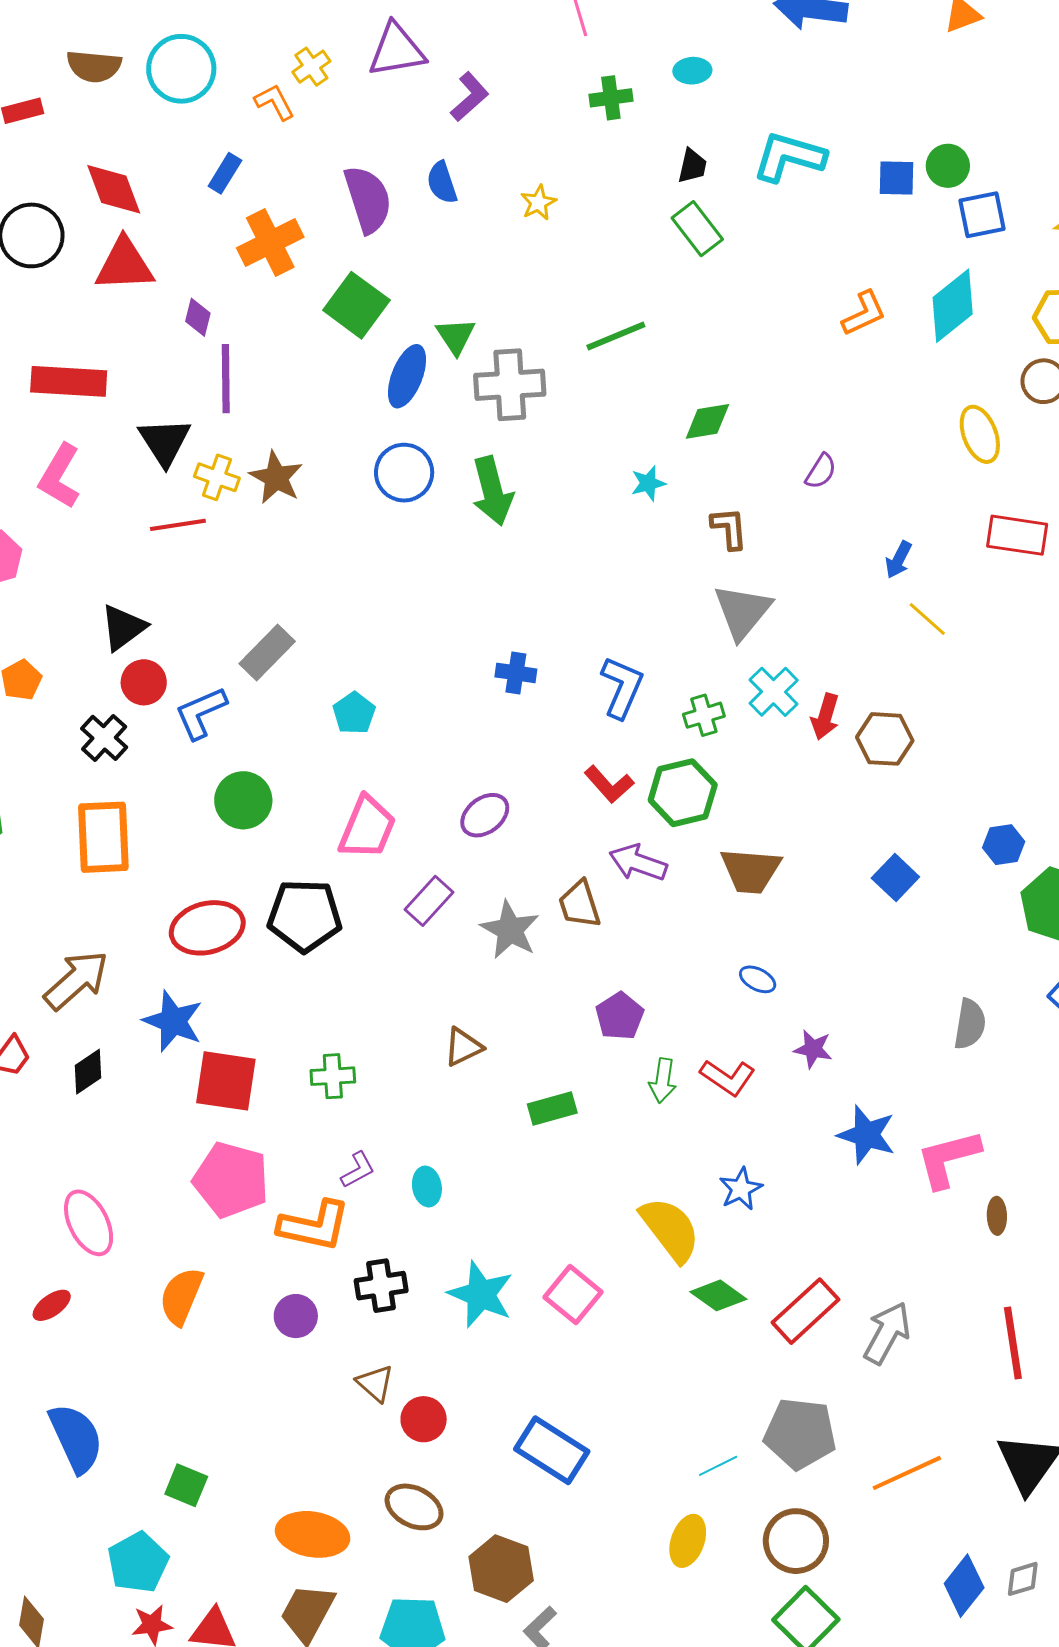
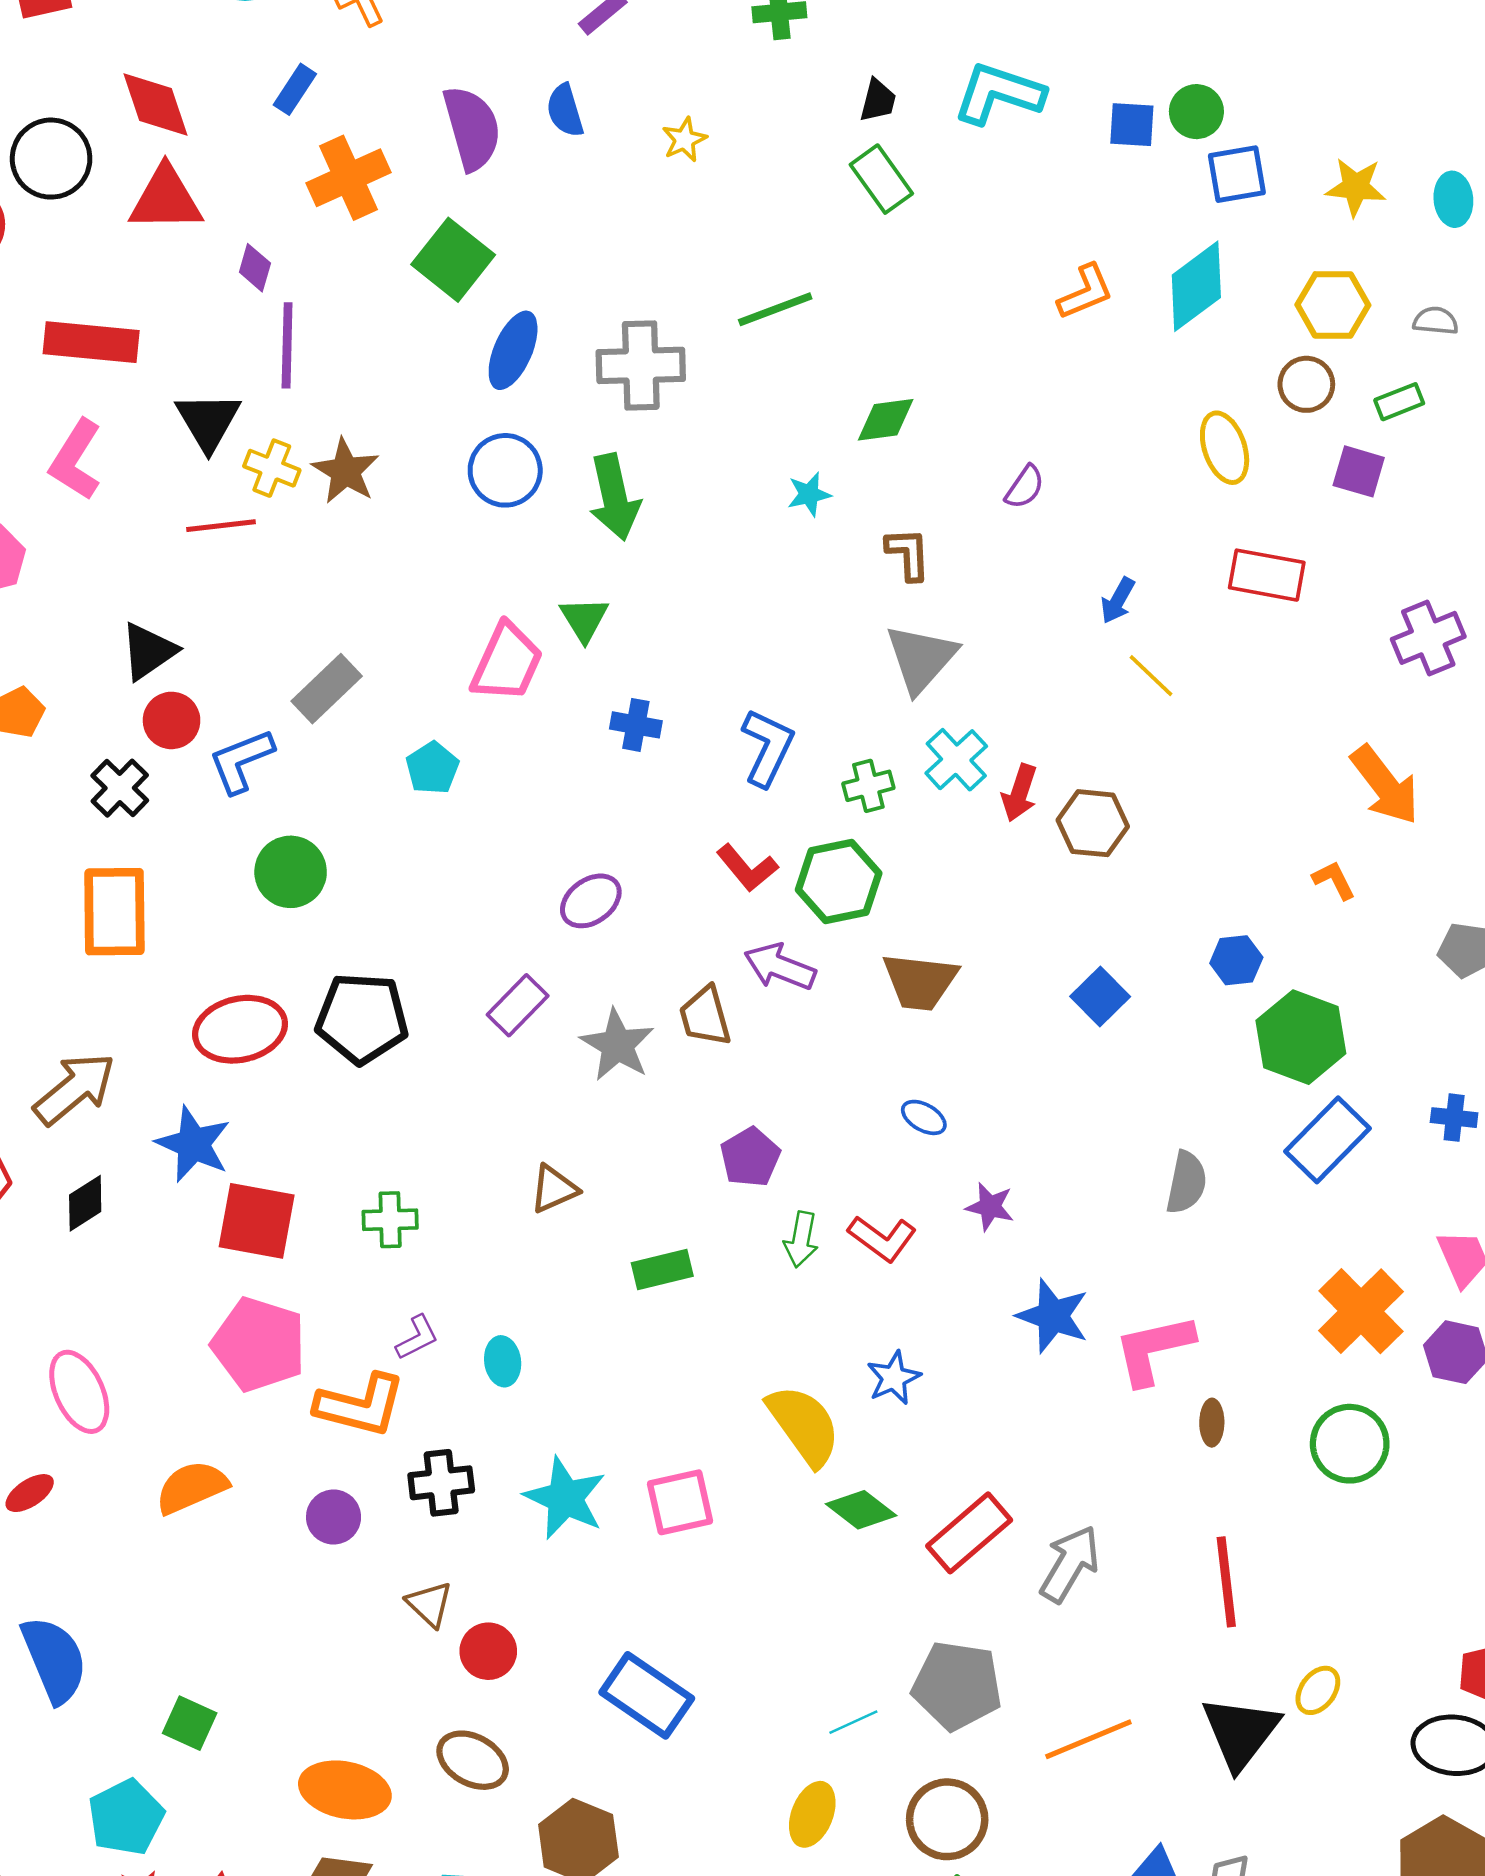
green triangle: (456, 336) -> (584, 619), moved
pink trapezoid: (367, 828) -> (507, 662), moved
pink square: (573, 1295) -> (680, 1502), turned 36
orange semicircle: (181, 1296) -> (192, 1487), turned 42

